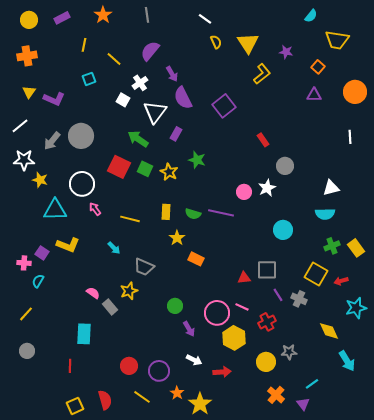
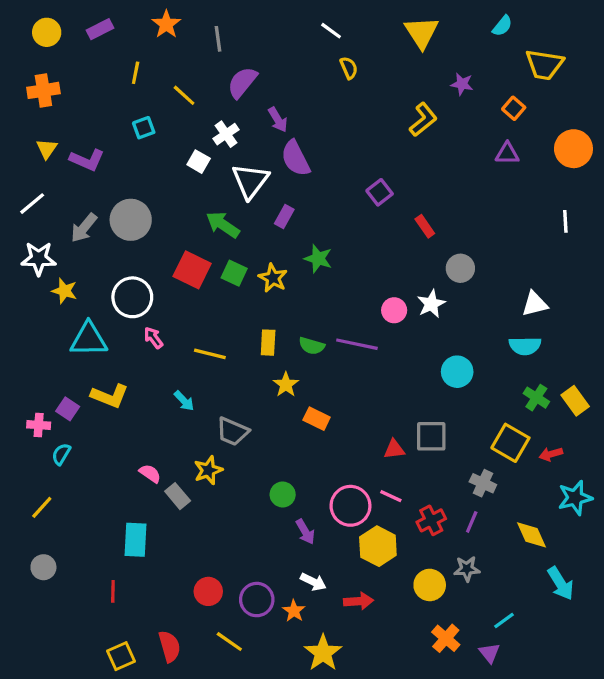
gray line: (147, 15) -> (218, 39), moved
yellow triangle: (248, 43) -> (422, 32), moved
purple square: (224, 106) -> (380, 192), moved, size x0.7
green cross: (332, 246) -> (536, 398), turned -35
purple line: (278, 295) -> (472, 522), moved, turned 56
orange star: (177, 393) -> (294, 611), moved

